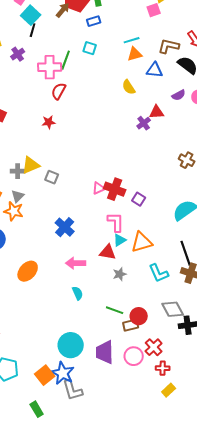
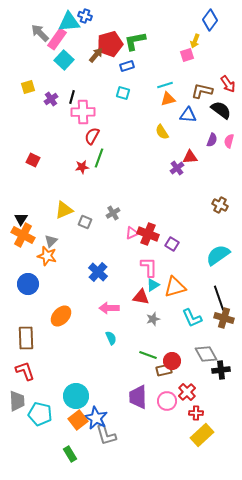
black line: (33, 30) -> (72, 97), moved
green line: (66, 60) -> (99, 158), moved
purple semicircle: (179, 95) -> (212, 140), turned -40
gray cross: (18, 171) -> (113, 213), moved, turned -32
cyan circle: (71, 345) -> (76, 396), moved
yellow rectangle: (169, 390) -> (202, 435), size x1.6

